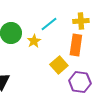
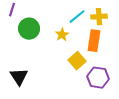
cyan line: (49, 24) -> (77, 17), moved
yellow star: (34, 41) -> (62, 35), moved

